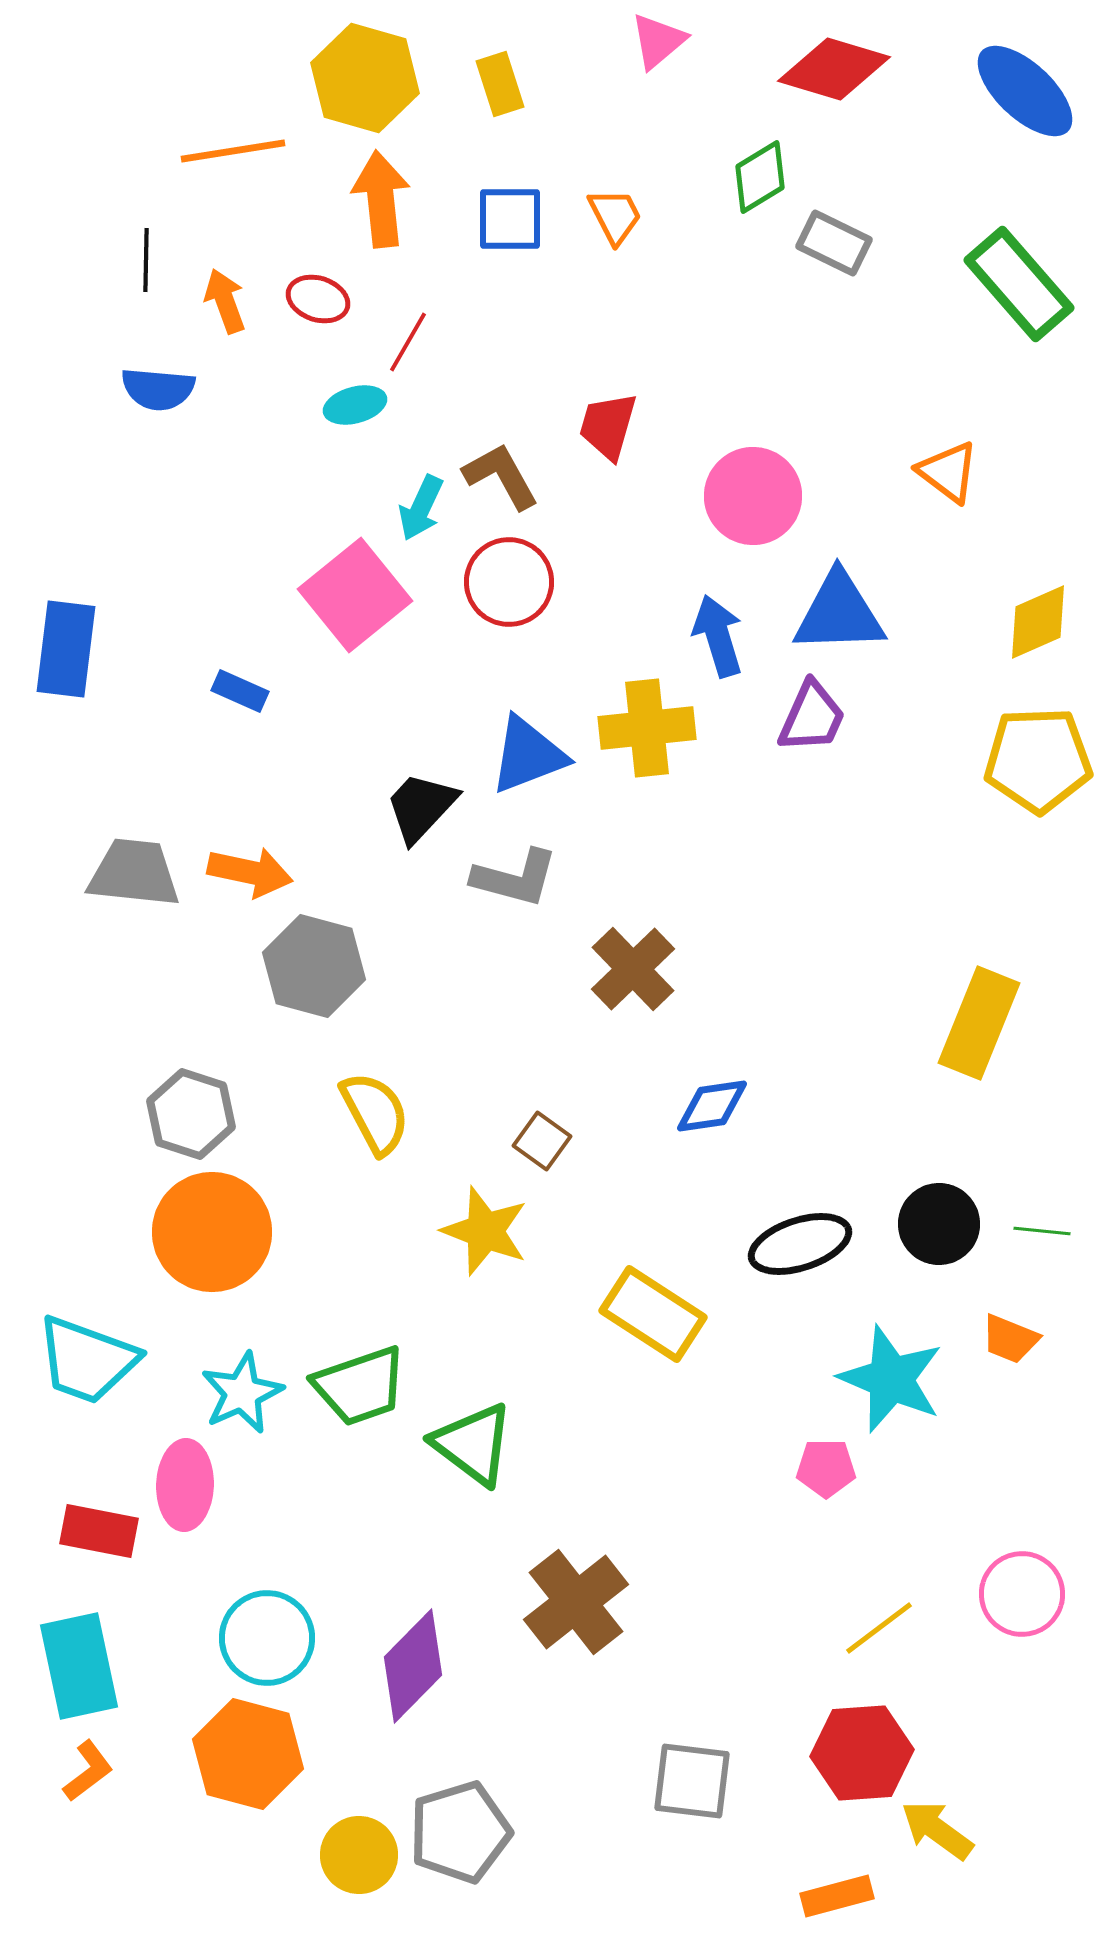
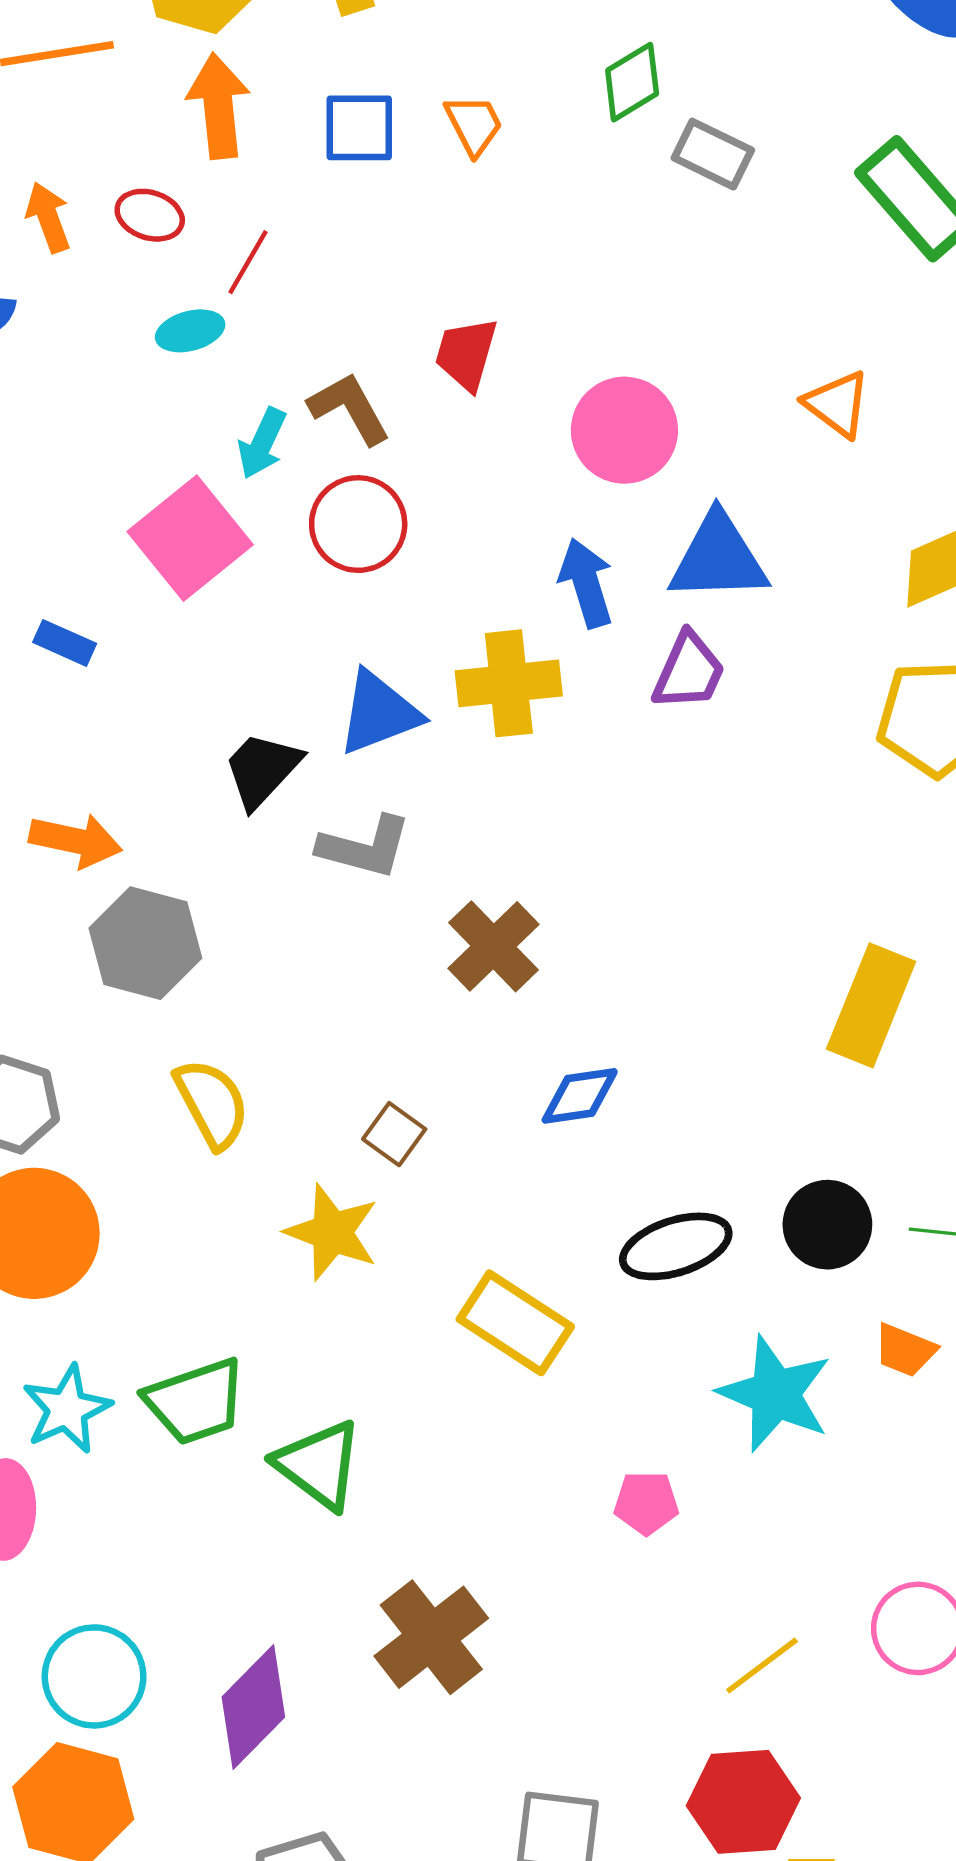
pink pentagon: (826, 1468) -> (646, 1503), moved

